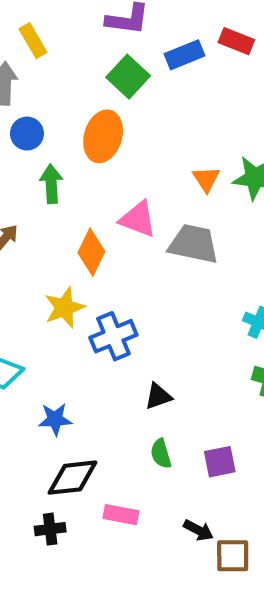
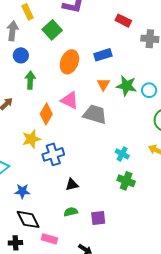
blue rectangle: (185, 55) -> (103, 55), moved
green square: (128, 77) -> (52, 30), moved
orange ellipse: (103, 136) -> (69, 62), moved
green semicircle: (161, 454) -> (71, 212), turned 88
black diamond: (73, 478) -> (28, 219), turned 65

